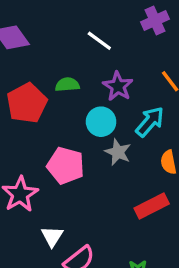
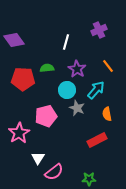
white line: (99, 41) -> (66, 42), turned 70
red pentagon: (27, 103) -> (23, 79), turned 30
pink pentagon: (66, 166) -> (46, 116), turned -30

